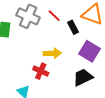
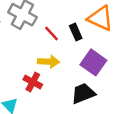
red line: (54, 16) -> (52, 34), moved

